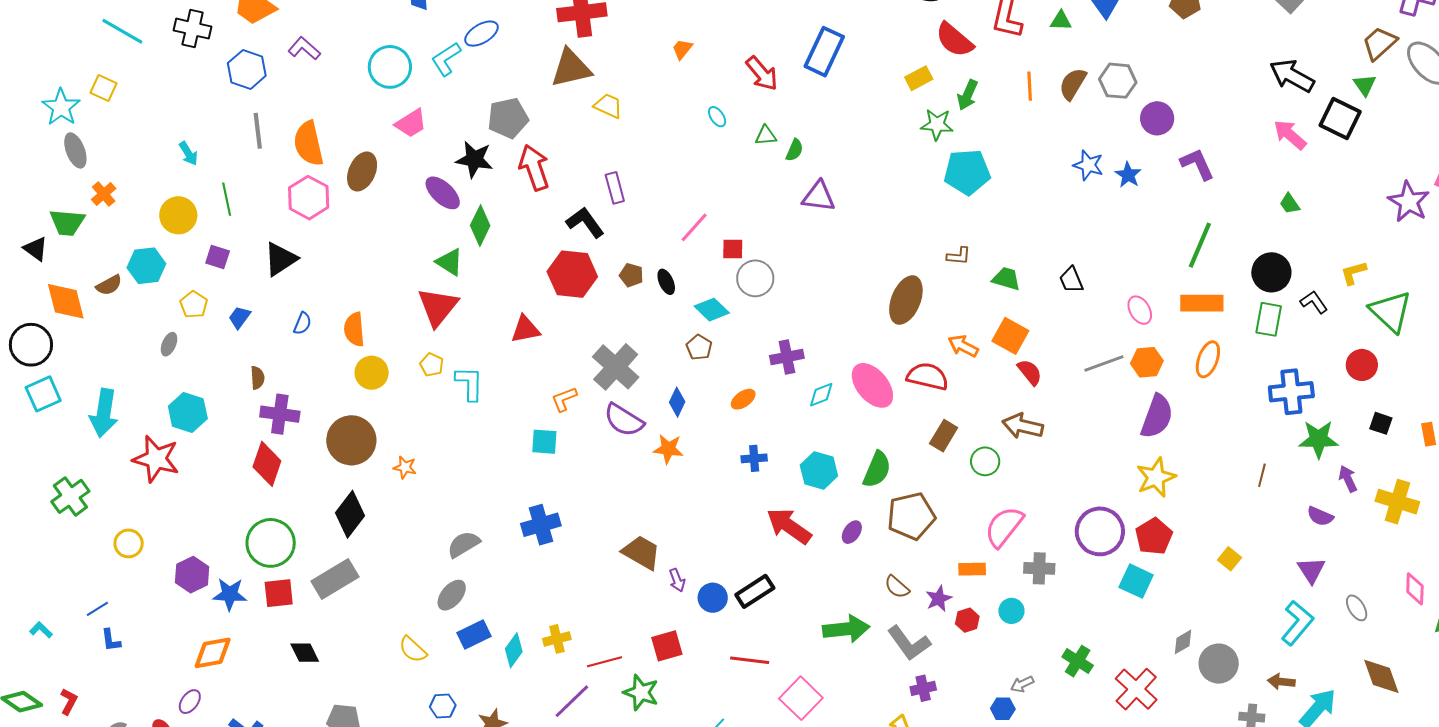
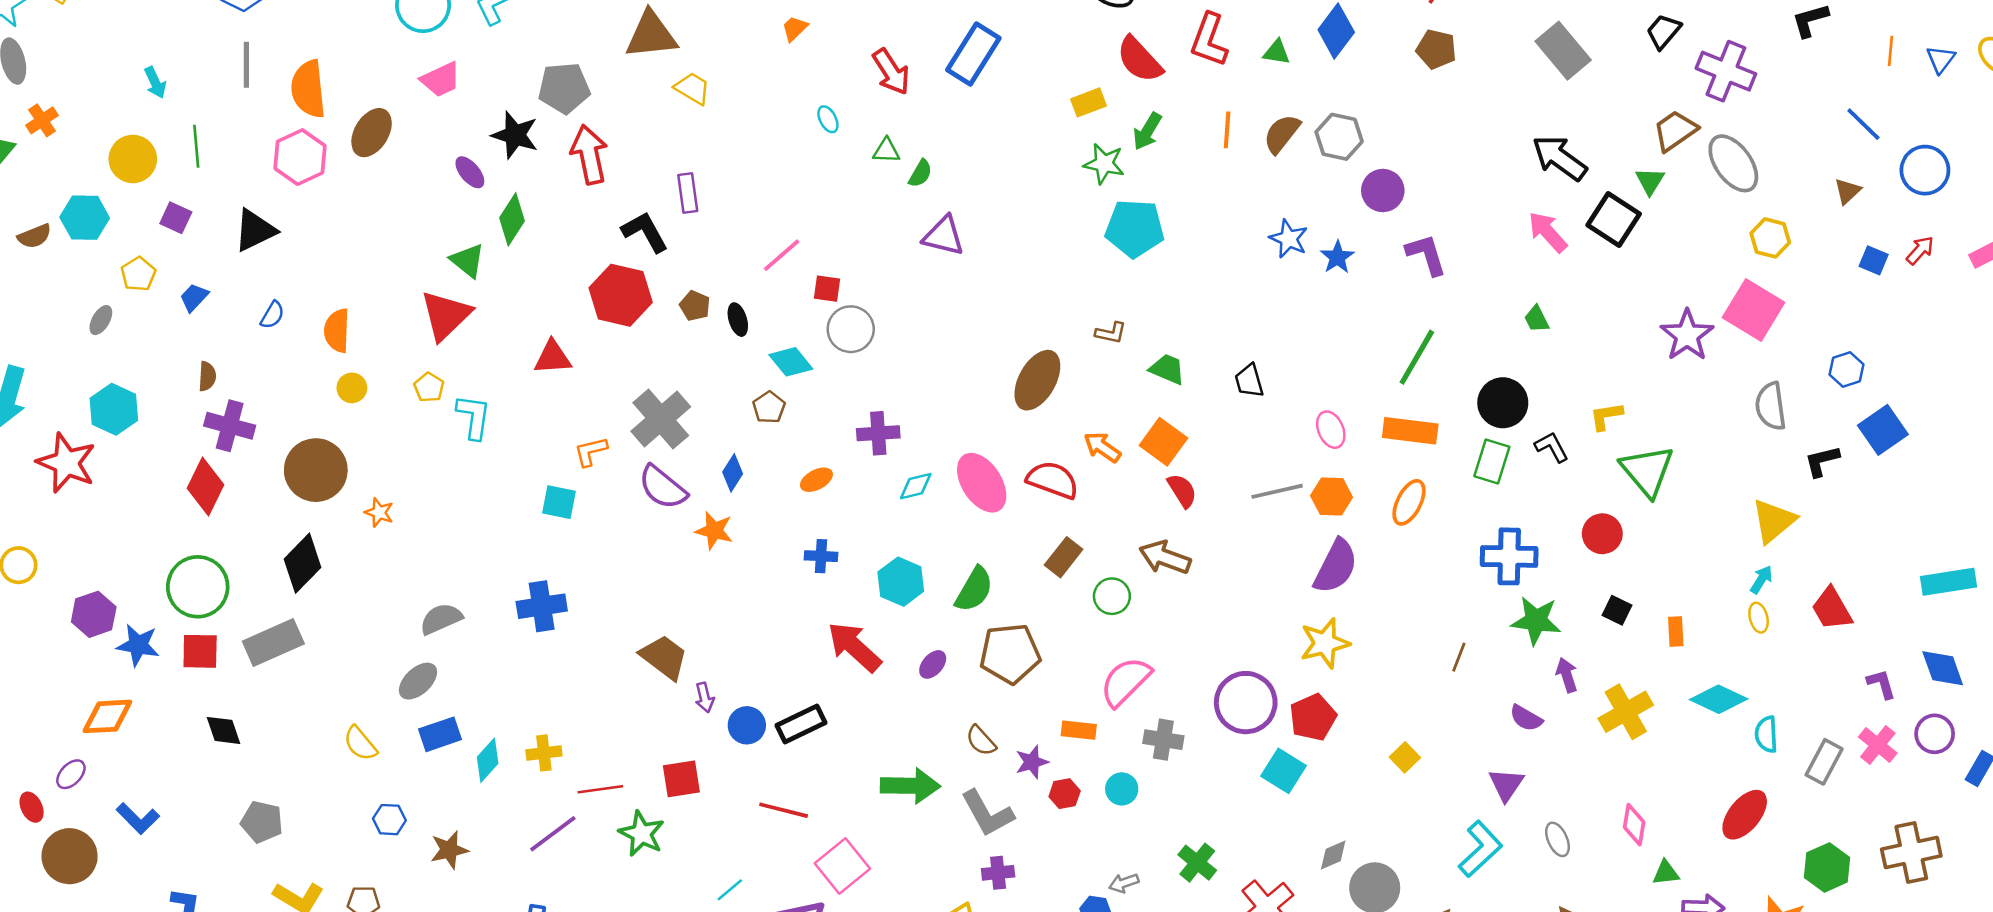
purple ellipse: (443, 193) -> (470, 172), size x0.7
yellow circle: (372, 373) -> (352, 388), size x0.7
yellow cross: (1397, 502) -> (1626, 712), turned 36

